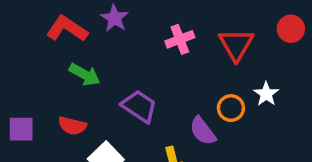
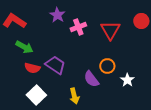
purple star: (115, 18) -> (57, 15), moved
white star: (266, 94) -> (127, 80), moved
red semicircle: (72, 126) -> (32, 68), moved

